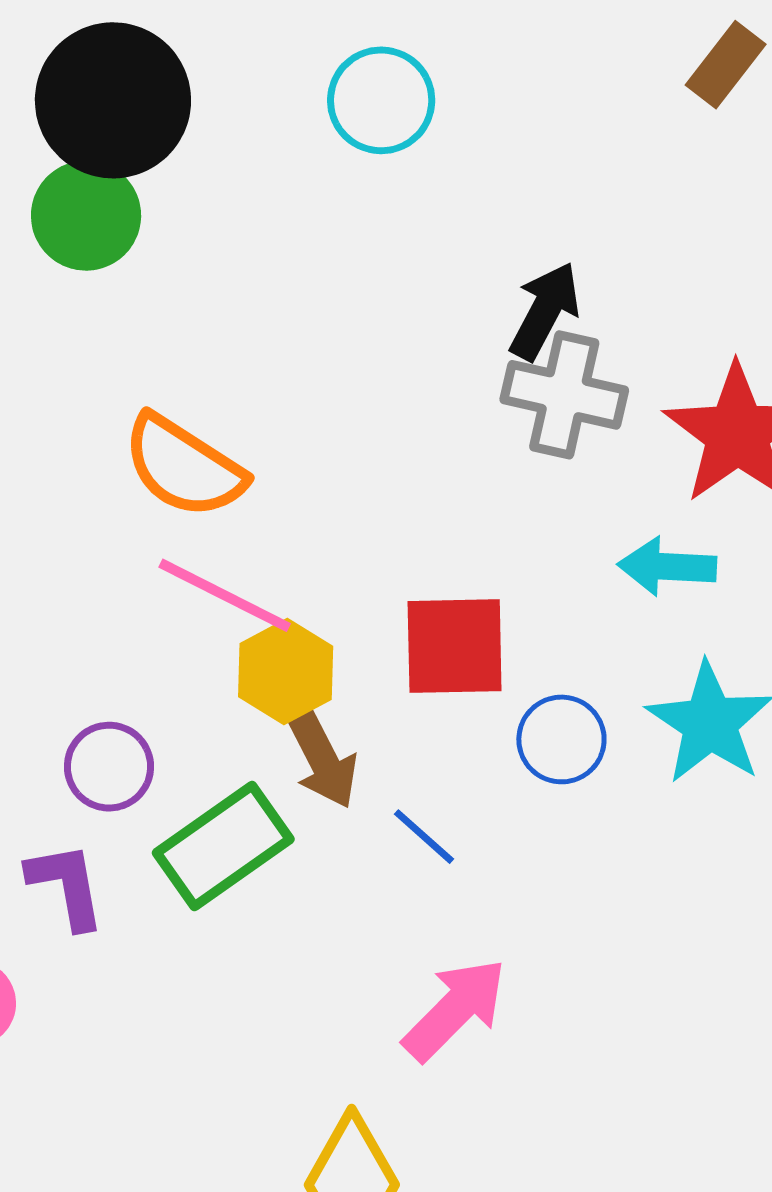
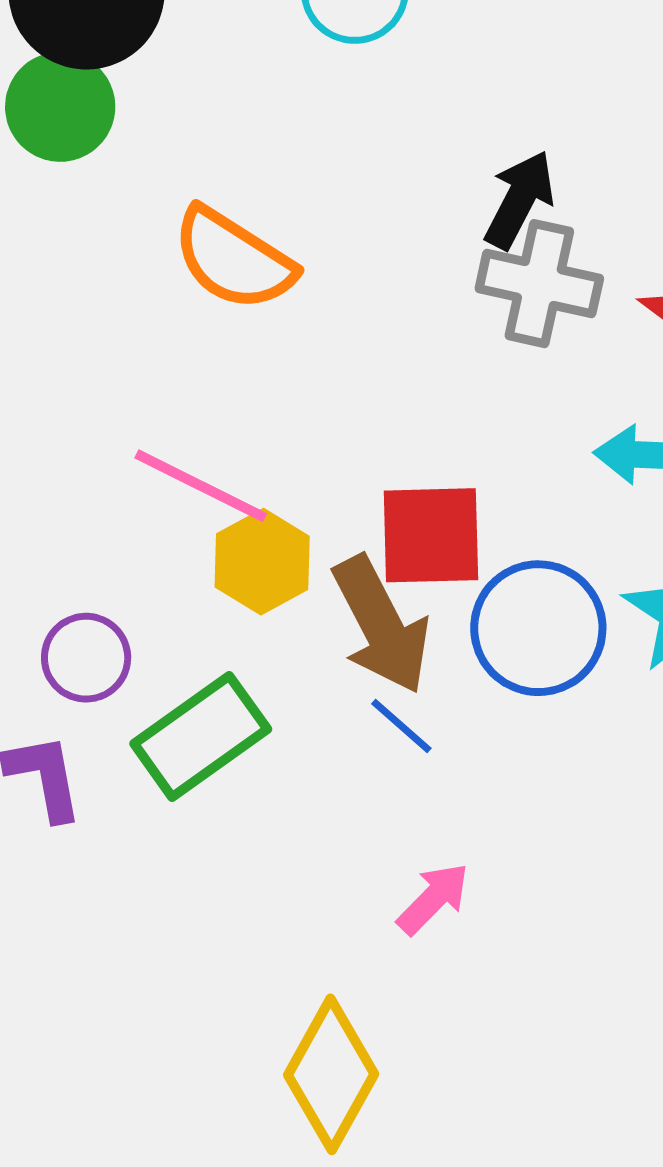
orange semicircle: (184, 467) -> (234, 259), moved
blue circle: (561, 739) -> (538, 628), size x1.5
brown arrow: (323, 759) -> (381, 625), moved, size x1.4
pink arrow: (455, 1009) -> (433, 899), size x0.7

